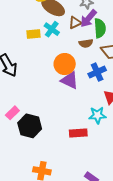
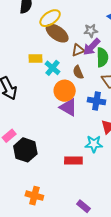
cyan cross: (52, 29) -> (52, 68), moved
brown semicircle: (86, 43) -> (78, 72), moved, turned 72
blue cross: (97, 72) -> (96, 101), turned 30

